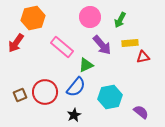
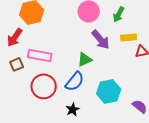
pink rectangle: (62, 47) -> (40, 55), moved, turned -30
brown square: (20, 95) -> (17, 64), moved

